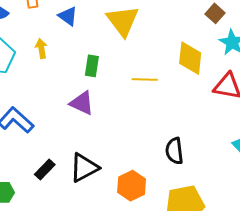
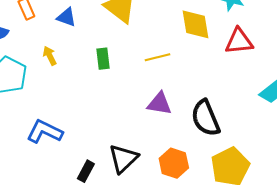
purple triangle: (82, 103) -> (159, 104), moved
black semicircle: (174, 151) -> (206, 118), size x1.4

